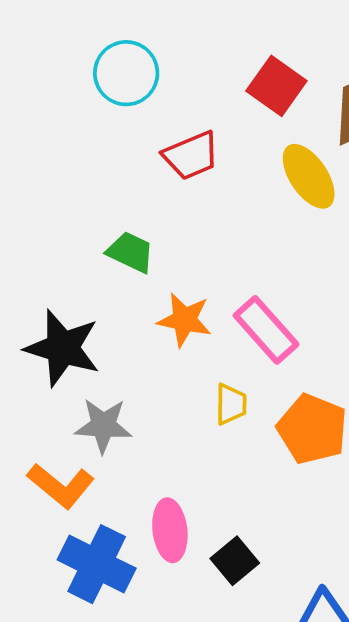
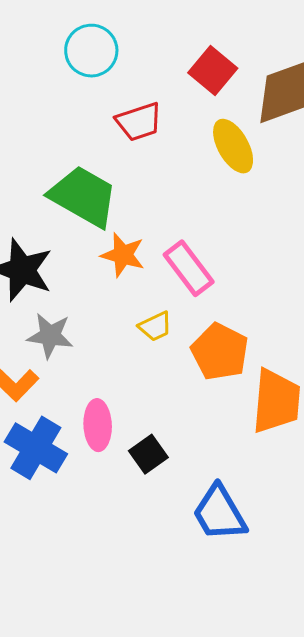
green trapezoid: (130, 252) -> (83, 196), size x1.8
yellow trapezoid: (231, 404) -> (155, 326), turned 60

